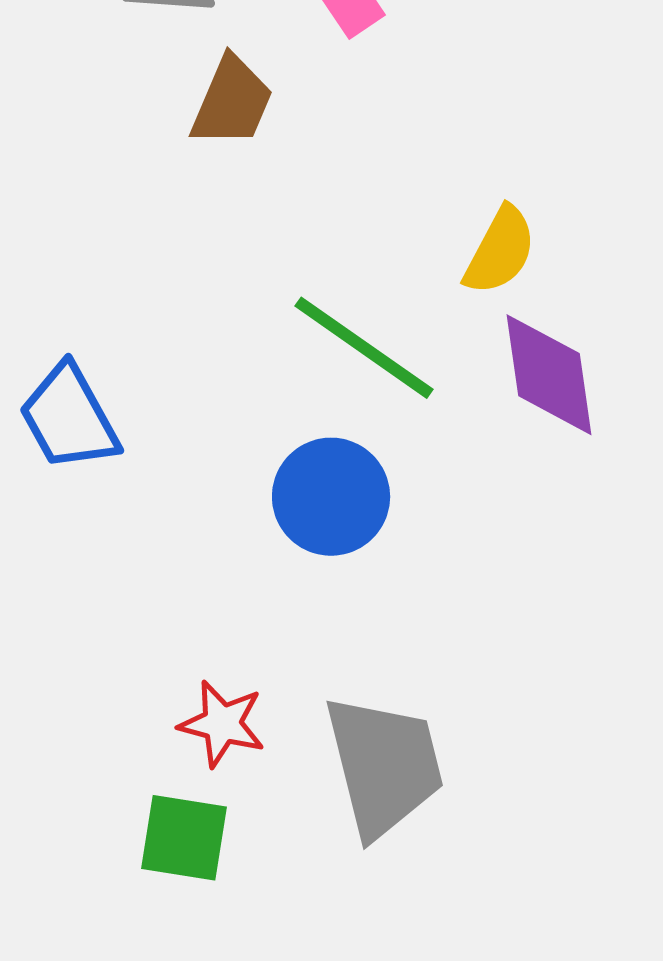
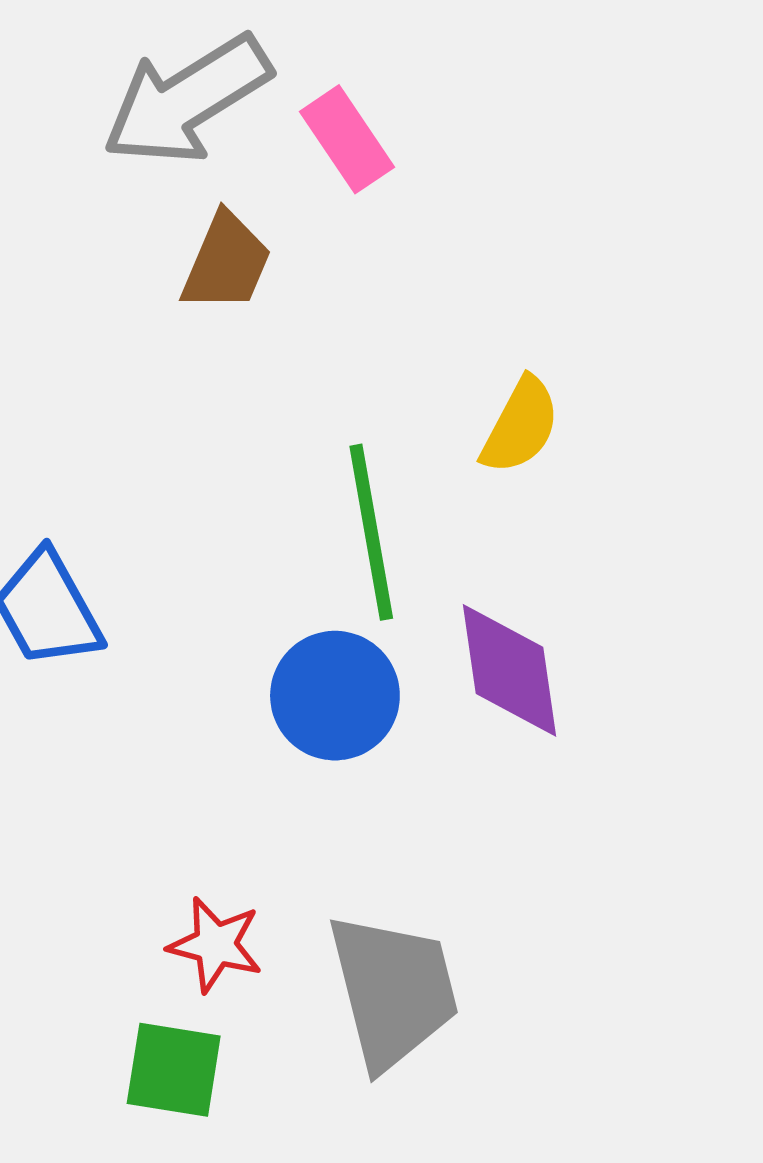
green line: (364, 348) -> (371, 532), turned 45
purple diamond: (549, 375) -> (509, 670), moved

